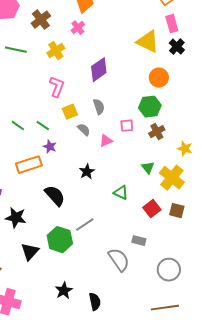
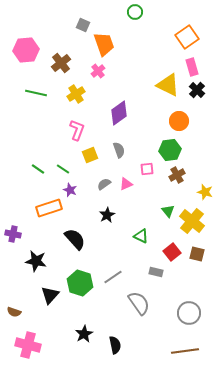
gray semicircle: (84, 130) -> (104, 184), moved, turned -80
gray line: (85, 225) -> (113, 277), moved
gray rectangle: (139, 241) -> (156, 272), moved

